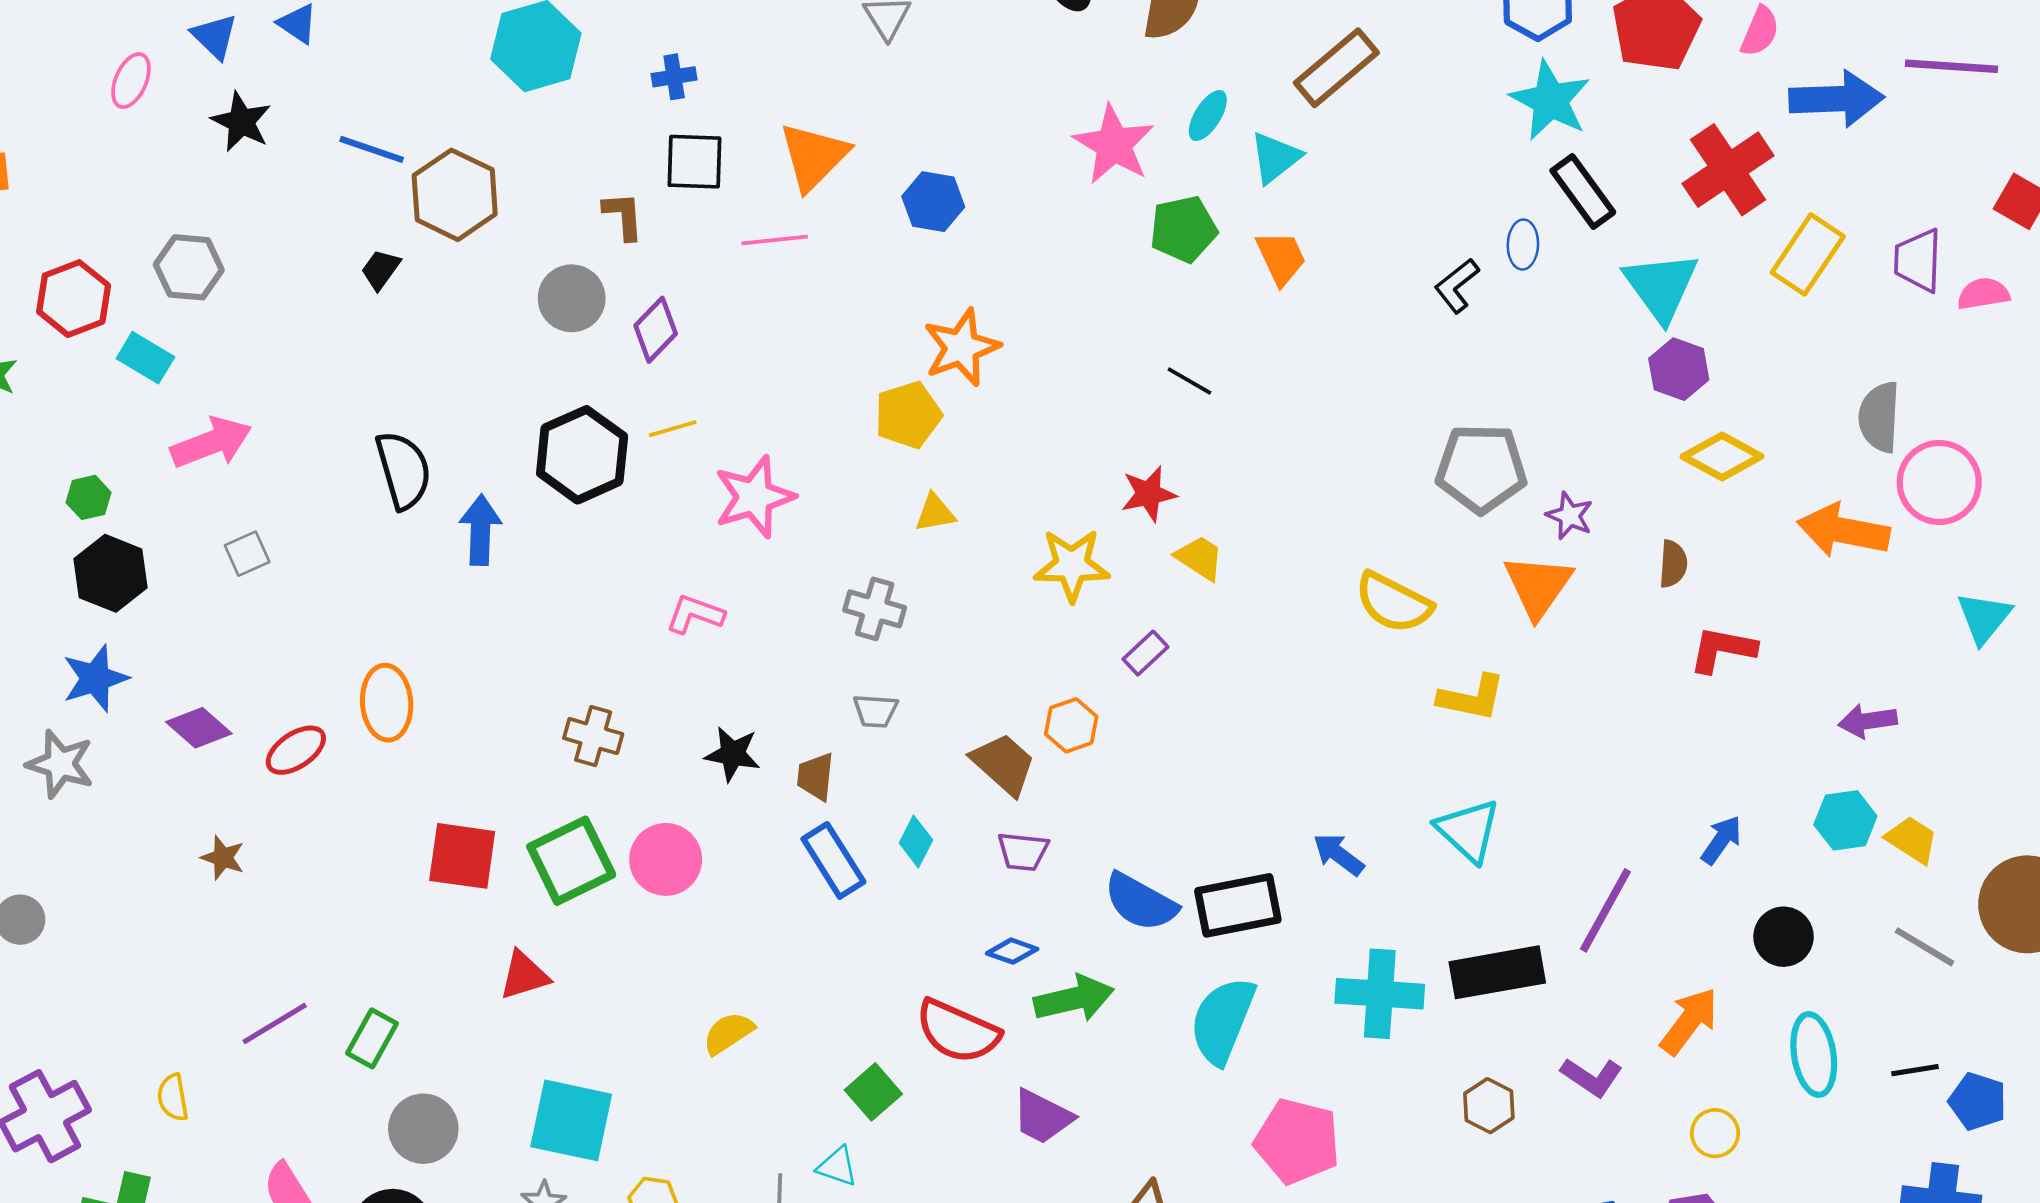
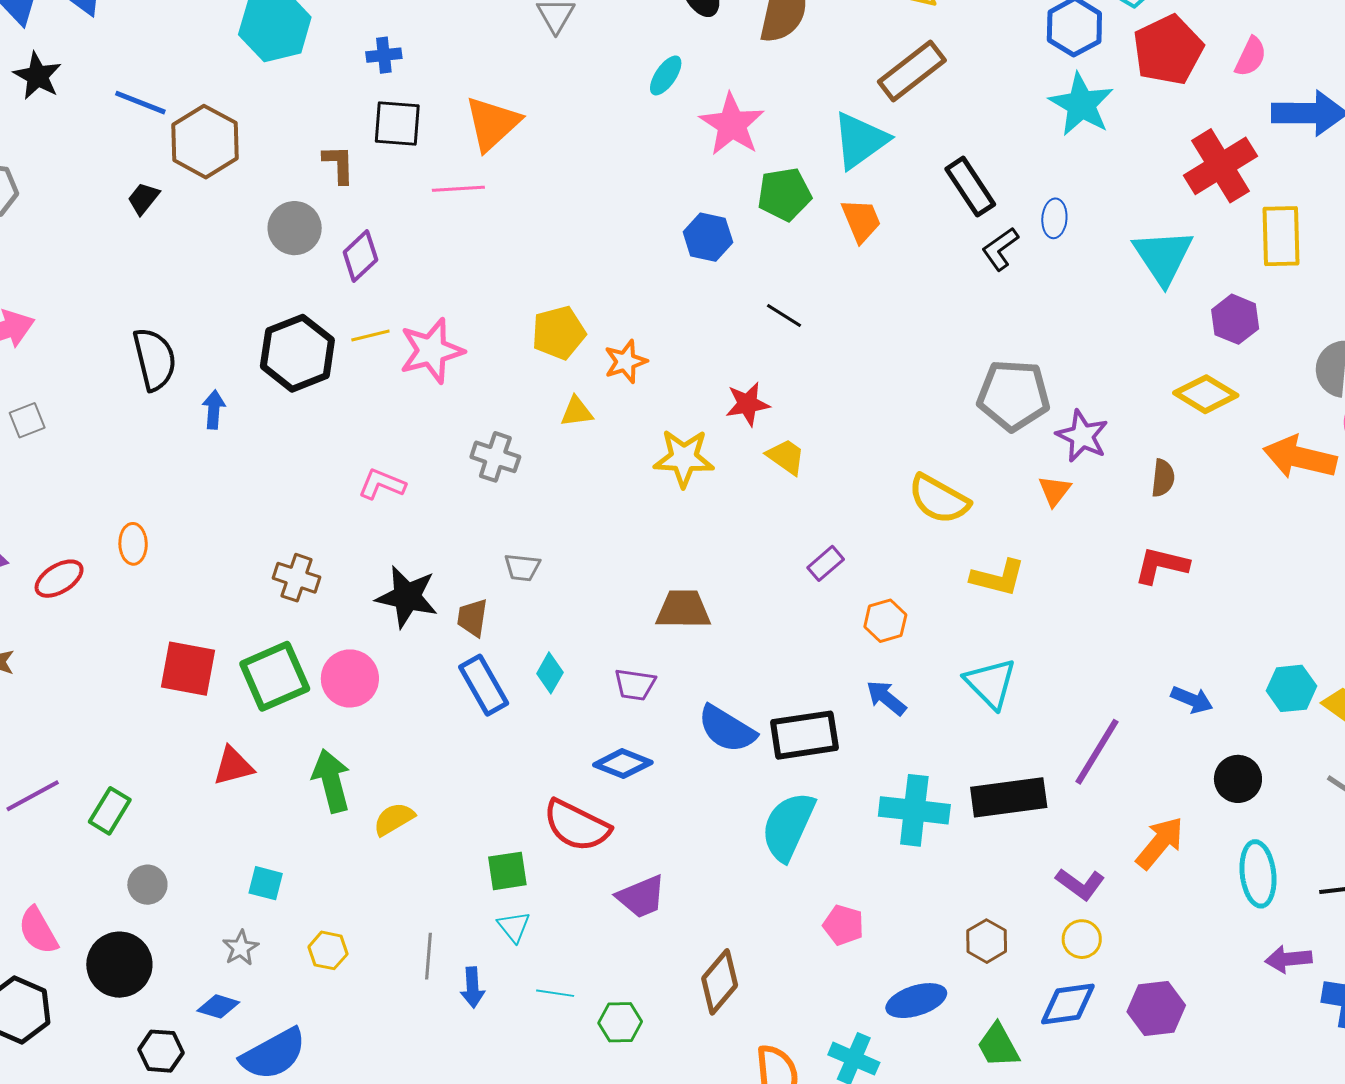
cyan ellipse: (1208, 116) -> (666, 75), moved
cyan triangle: (1275, 158) -> (860, 140), size x1.4
black rectangle: (1583, 191) -> (970, 187), moved
blue hexagon: (933, 202) -> (708, 237), moved
yellow rectangle: (1808, 254) -> (1281, 236), turned -38
orange star: (961, 347) -> (626, 362), moved, size x0.7
purple hexagon: (1679, 369) -> (1235, 319), moved
pink star: (754, 497) -> (432, 351), moved
purple star: (1570, 516) -> (1082, 436), size x1.4
blue arrow: (480, 530) -> (214, 410), size x0.7
orange triangle: (1538, 586) -> (1055, 491), size x0.6
gray cross: (875, 609) -> (495, 457), moved
red L-shape: (1723, 649) -> (1161, 565), moved
purple rectangle: (1145, 653) -> (826, 563), moved
orange ellipse: (387, 703) -> (133, 544), size x0.7
purple arrow: (1868, 721) -> (1288, 959), moved
orange hexagon: (1071, 725) -> (885, 621), moved
black star: (733, 754) -> (407, 597), size x1.4
brown trapezoid: (1003, 764) -> (683, 609), moved, turned -44
blue arrow: (1721, 840) -> (1192, 700), turned 75
blue diamond: (1012, 951) -> (623, 764), size x1.4
green arrow: (1074, 999) -> (331, 781), moved, turned -94
green square: (873, 1092) -> (507, 871), turned 30
brown hexagon: (1489, 1106) -> (987, 941), moved
purple trapezoid: (1042, 1117) -> (641, 897), turned -52
cyan square: (571, 1120) -> (266, 883), size x0.5
gray circle: (423, 1129) -> (147, 885), size x0.7
yellow circle: (1715, 1133) -> (1082, 939), moved
pink pentagon: (1297, 1141) -> (843, 925), size x0.6
cyan triangle: (837, 1166) -> (514, 927), moved, turned 30

